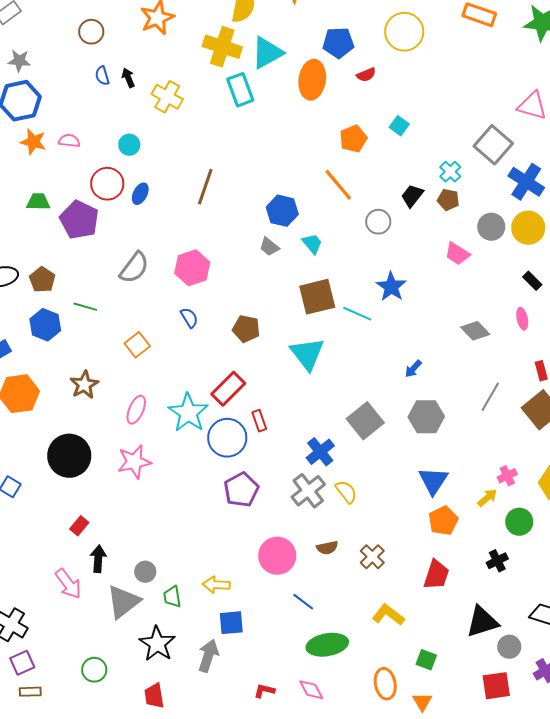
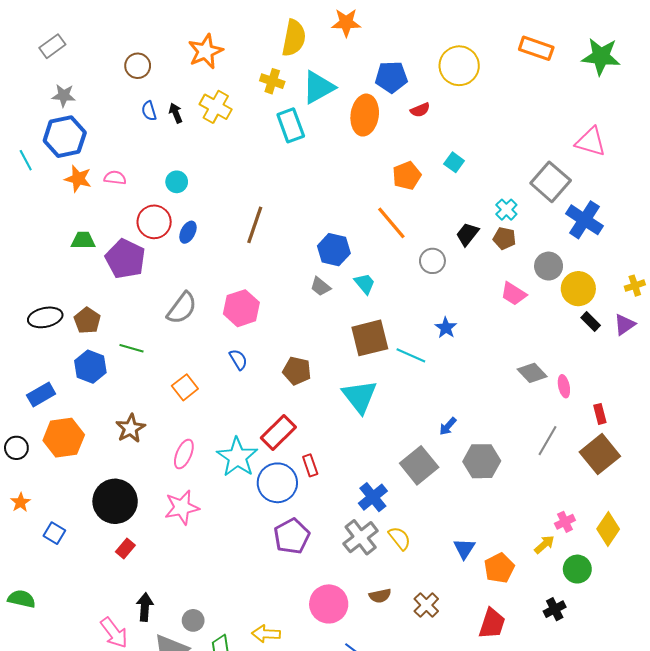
yellow cross: (222, 47) -> (272, 81), size x0.6
yellow cross: (167, 97) -> (216, 107), moved
yellow circle: (528, 228) -> (578, 289), moved
blue star: (391, 287) -> (446, 328), size x0.7
pink ellipse: (522, 319) -> (564, 386), moved
blue arrow: (413, 369) -> (448, 426), moved
blue triangle: (433, 481) -> (464, 549), moved, size x0.7
red rectangle: (79, 526) -> (125, 549), moved

